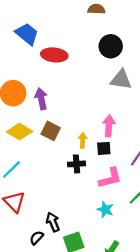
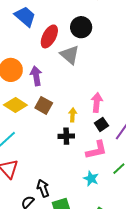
black circle: (111, 46) -> (81, 27), moved
red ellipse: (54, 55) -> (49, 36), turned -70
gray triangle: (121, 80) -> (70, 55), moved, turned 30
black square: (104, 148) -> (101, 124), moved, turned -32

